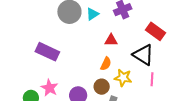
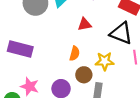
orange semicircle: (106, 64) -> (75, 53), moved

